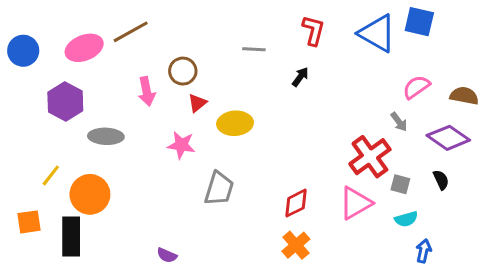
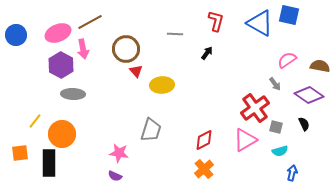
brown circle: (183, 71) -> (126, 49), size x1.4
pink arrow: (147, 91) -> (83, 49), moved
purple hexagon: (65, 102) -> (61, 65), moved
red triangle: (197, 103) -> (136, 71), turned -32
pink star: (181, 145) -> (119, 153), moved

